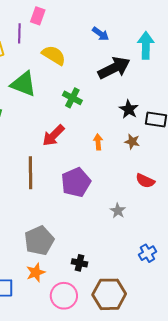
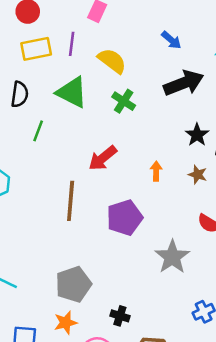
purple line: (19, 33) -> (72, 44), moved
green cross: (72, 98) -> (124, 101), moved
gray star: (118, 211) -> (172, 257), size x1.8

